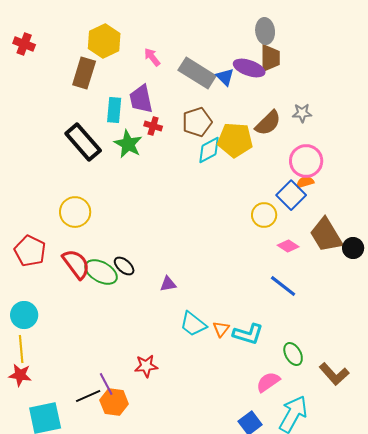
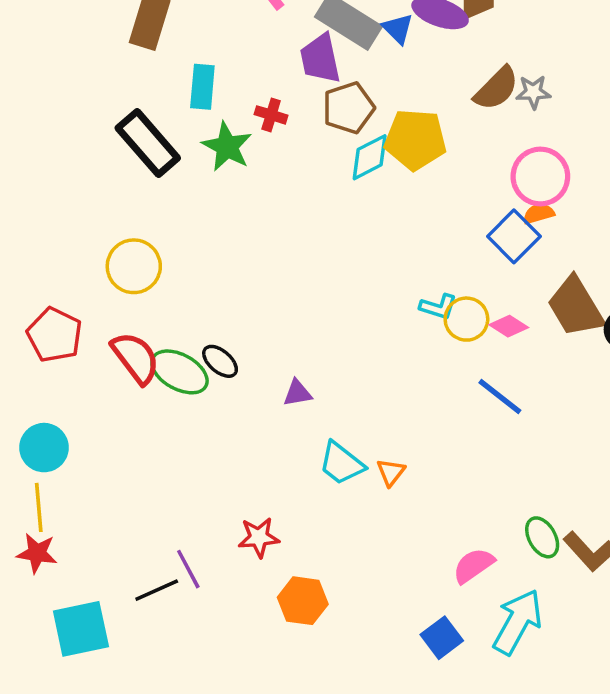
purple trapezoid: (141, 99) -> (320, 59), moved
brown semicircle: (268, 123) -> (496, 88), moved
yellow circle: (264, 215) -> (466, 319), moved
cyan L-shape: (248, 334) -> (438, 307), moved, size x0.7
green ellipse: (293, 354) -> (542, 537), moved
orange hexagon: (114, 402) -> (303, 601), moved

